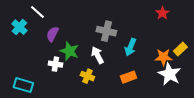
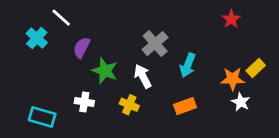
gray cross: (106, 31) -> (155, 44), turned 36
white cross: (55, 64) -> (84, 102), moved
white star: (169, 74) -> (241, 102), size x0.6

